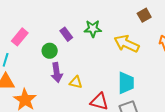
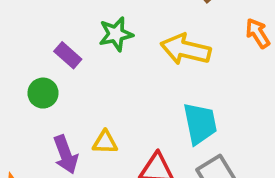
purple arrow: (57, 72) -> (66, 155), moved

